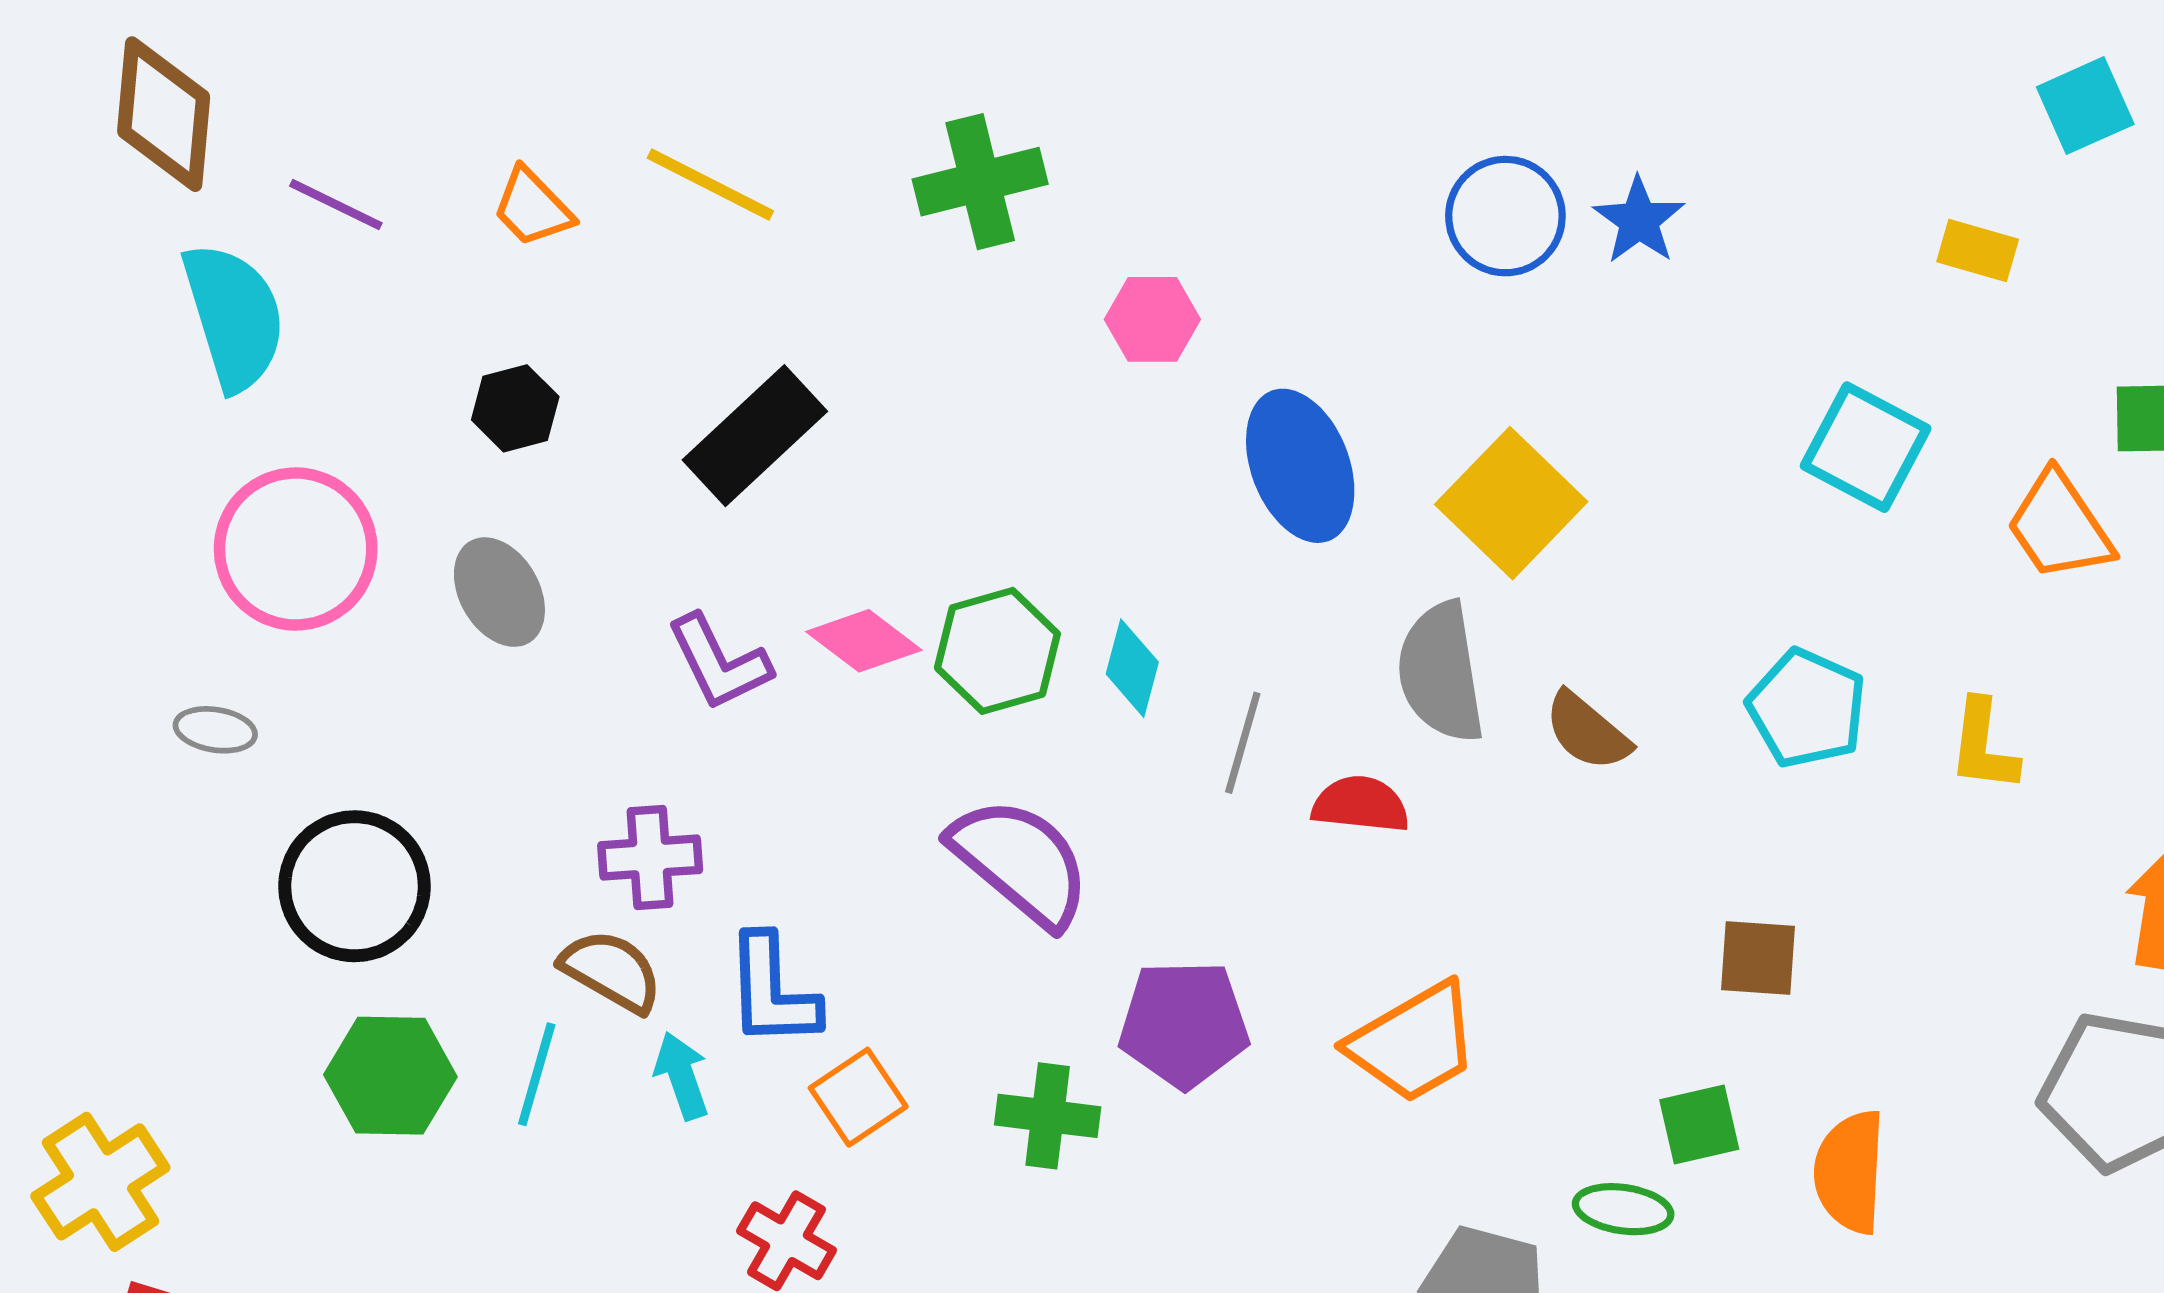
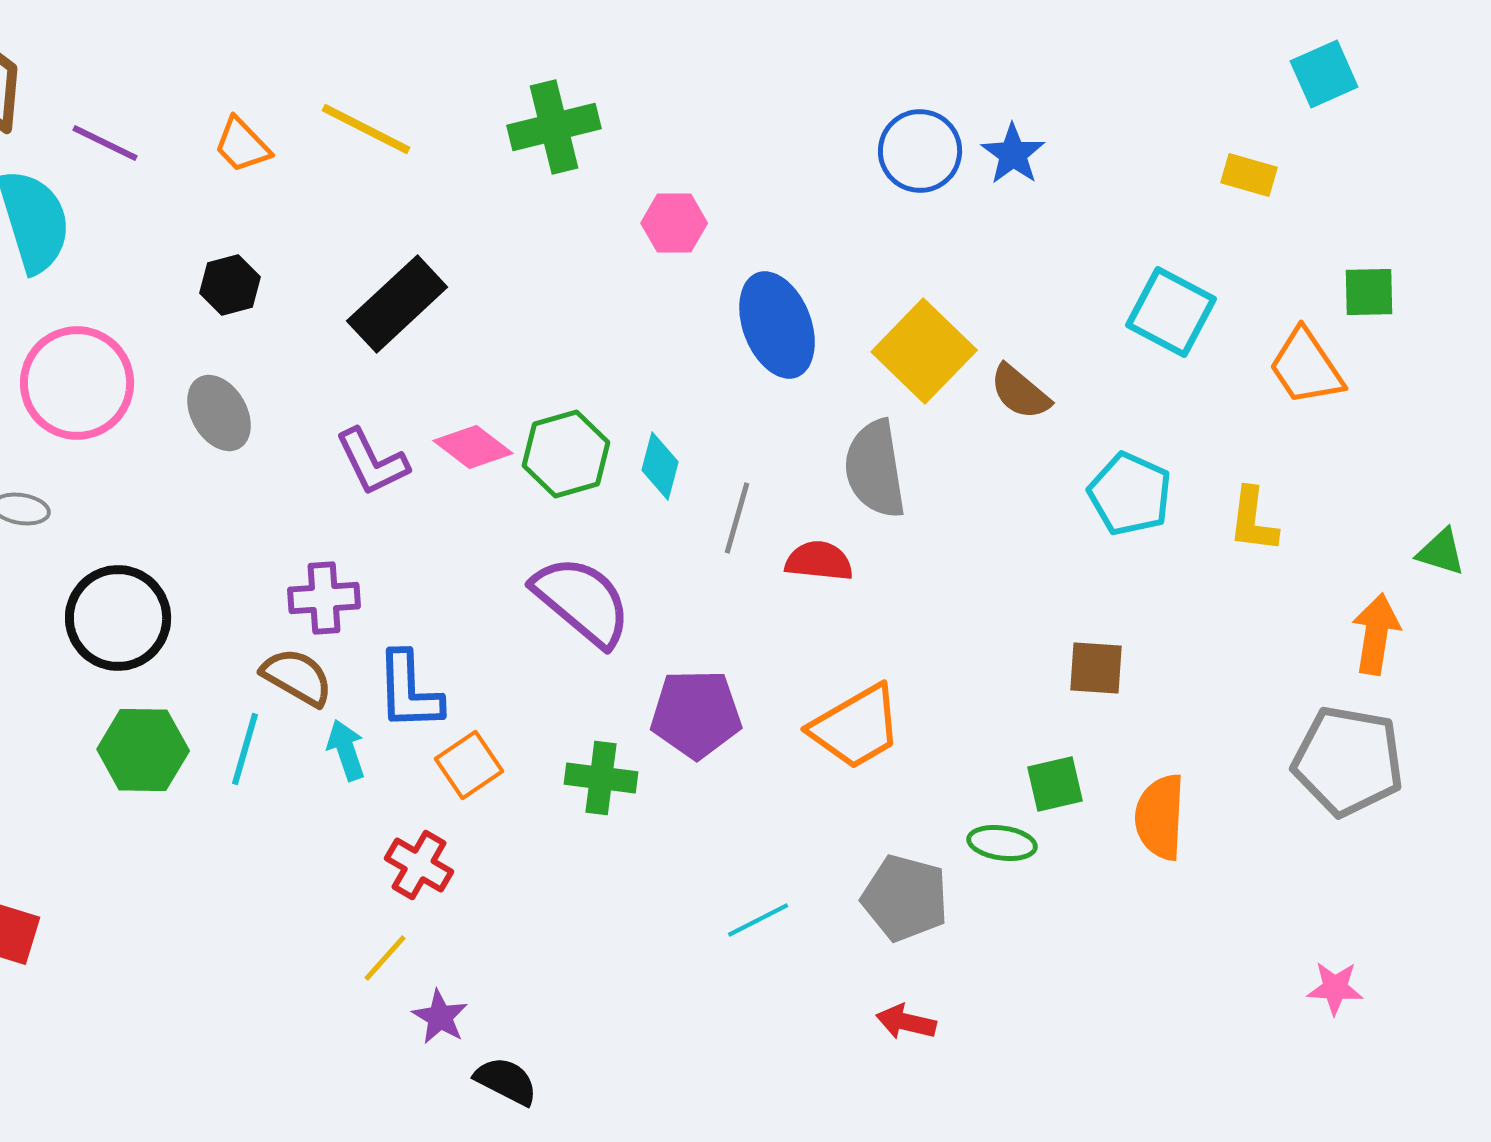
brown semicircle: (1587, 731) -> (1020, 392), moved

